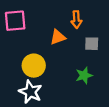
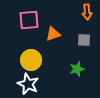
orange arrow: (76, 20) -> (87, 12), moved
pink square: (15, 21) -> (29, 20), moved

